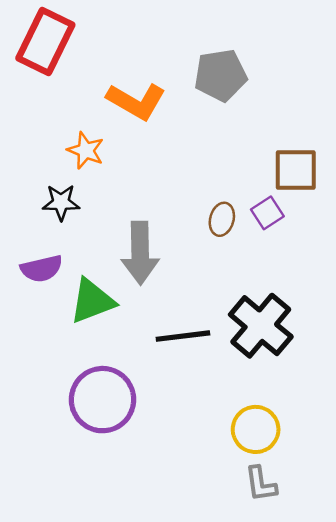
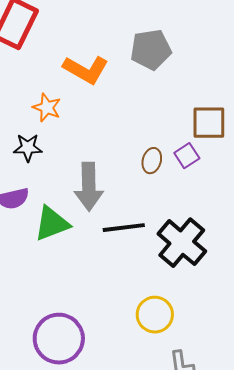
black line: (183, 336) -> (124, 228), moved
purple circle: (102, 400) -> (59, 339), moved
yellow circle: (256, 429) -> (155, 315), moved

